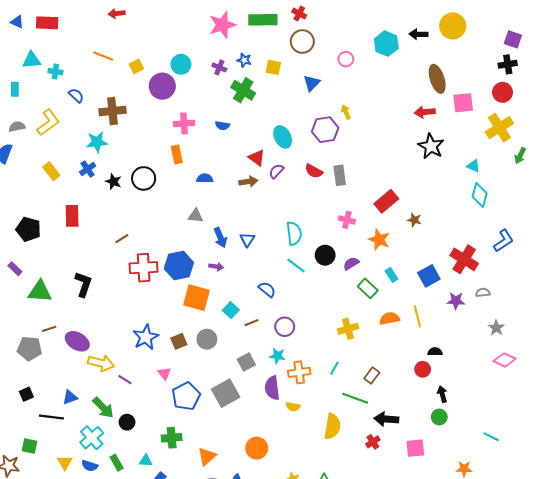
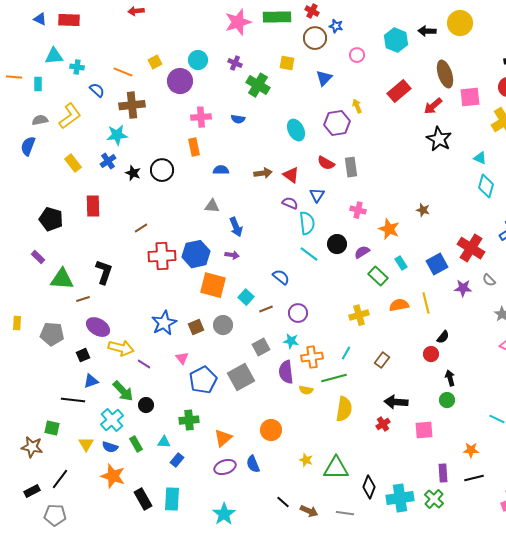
orange line: (103, 56) -> (123, 72), moved
blue star: (244, 60) -> (336, 26), moved
red arrow: (425, 112) -> (433, 106), turned -36
red triangle: (257, 158) -> (291, 175), moved
purple semicircle: (276, 171) -> (290, 203), moved, turned 70
red rectangle: (386, 201) -> (399, 91), moved
blue triangle: (247, 240) -> (317, 195), moved
gray semicircle: (483, 293) -> (489, 280), turned -128
brown line: (49, 329) -> (83, 299), moved
black semicircle: (435, 352) -> (443, 337), turned 128
black square: (26, 394) -> (83, 355), moved
green line: (355, 398) -> (334, 378), moved, turned -35

